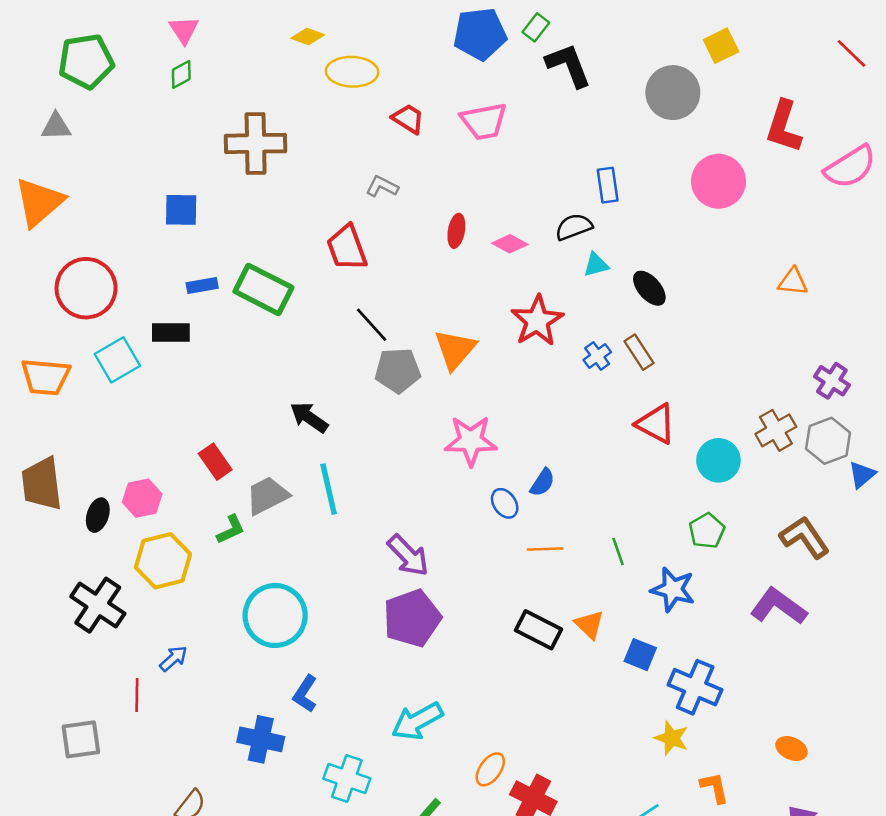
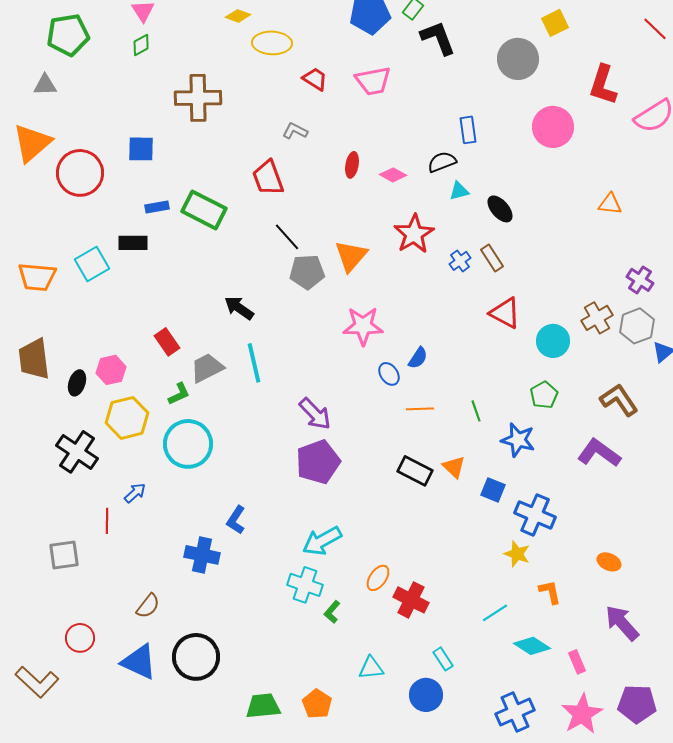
red circle: (86, 288) -> (80, 173), moved
cyan circle: (275, 615) -> (188, 444), moved
cyan cross: (347, 778) -> (305, 585), moved

